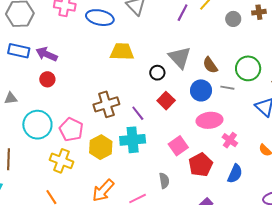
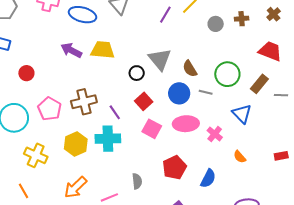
purple arrow: (47, 54) -> (71, 50), moved
pink pentagon: (71, 130) -> (50, 109), moved
pink cross: (230, 140) -> (215, 134), moved
pink square: (178, 146) -> (152, 129), moved, turned -30

